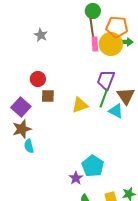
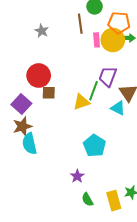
brown line: (92, 28) -> (80, 24), moved
red circle: (38, 79) -> (39, 76), size x1.5
green line: (104, 98) -> (94, 91), moved
cyan semicircle: (29, 146) -> (29, 144), size x1.5
cyan pentagon: (93, 166) -> (95, 146), moved

